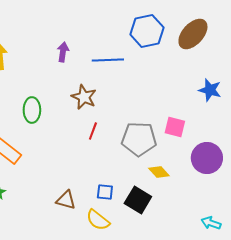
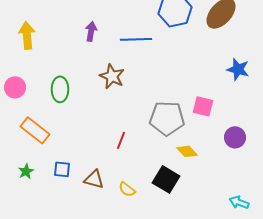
red line: (93, 131) -> (121, 140), moved
purple circle: (207, 158) -> (235, 137), size x0.7
blue square: (105, 192) -> (62, 169), moved
yellow semicircle: (98, 220) -> (127, 189), moved, size x0.7

